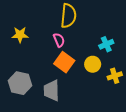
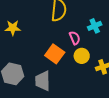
pink semicircle: (59, 40) -> (75, 38), moved
cyan cross: (106, 44) -> (95, 26), moved

